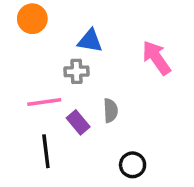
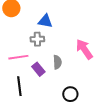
pink arrow: (156, 58) -> (84, 49), moved

